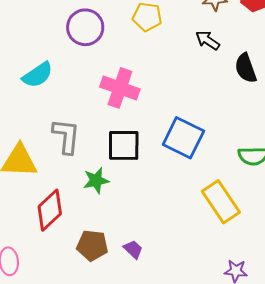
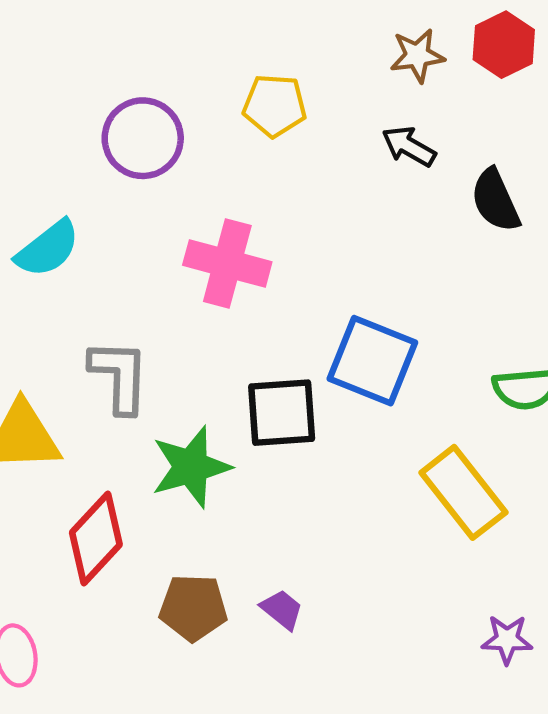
black square: (124, 145) -> (282, 413), moved
green star: (96, 180) -> (191, 467), size x1.4

